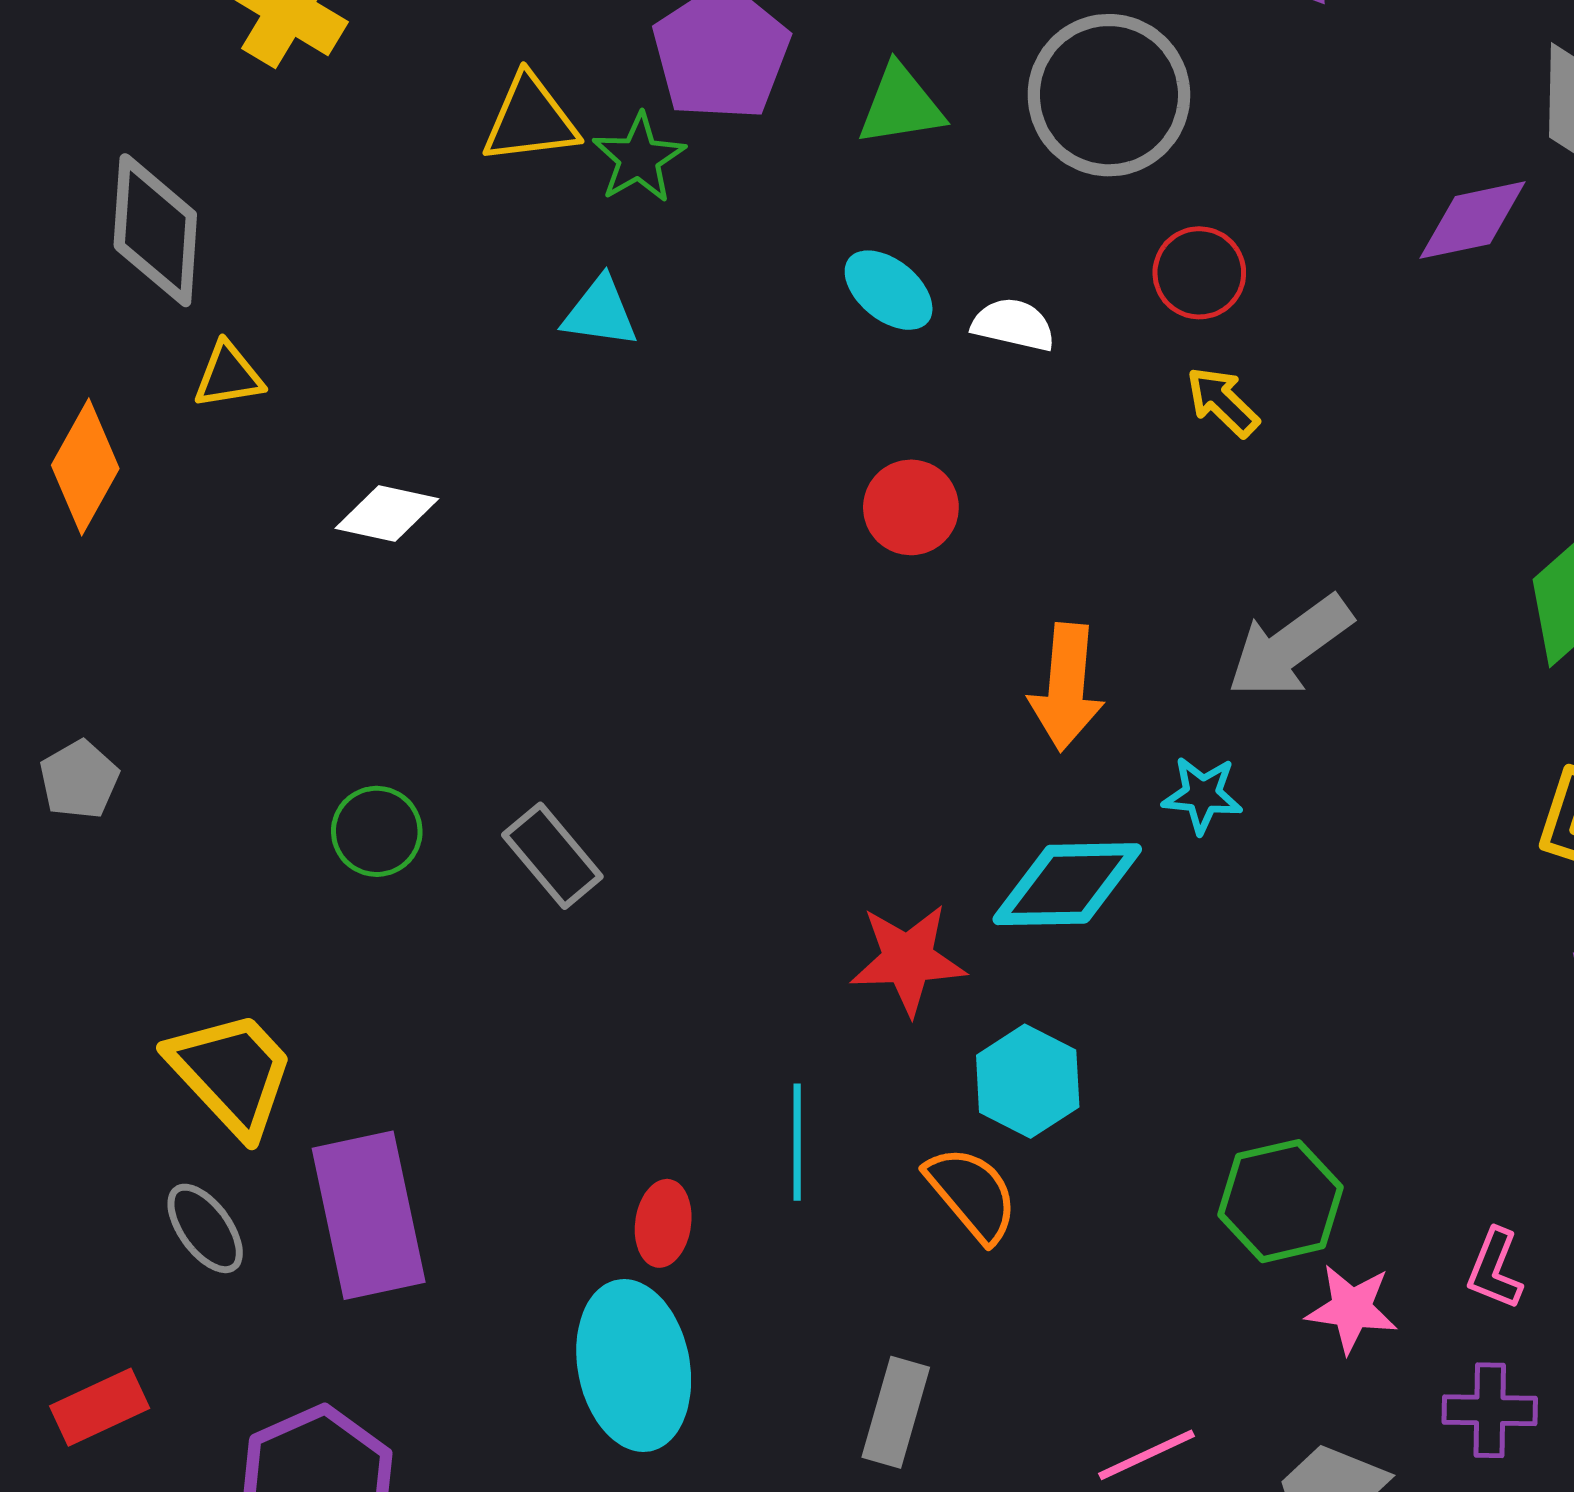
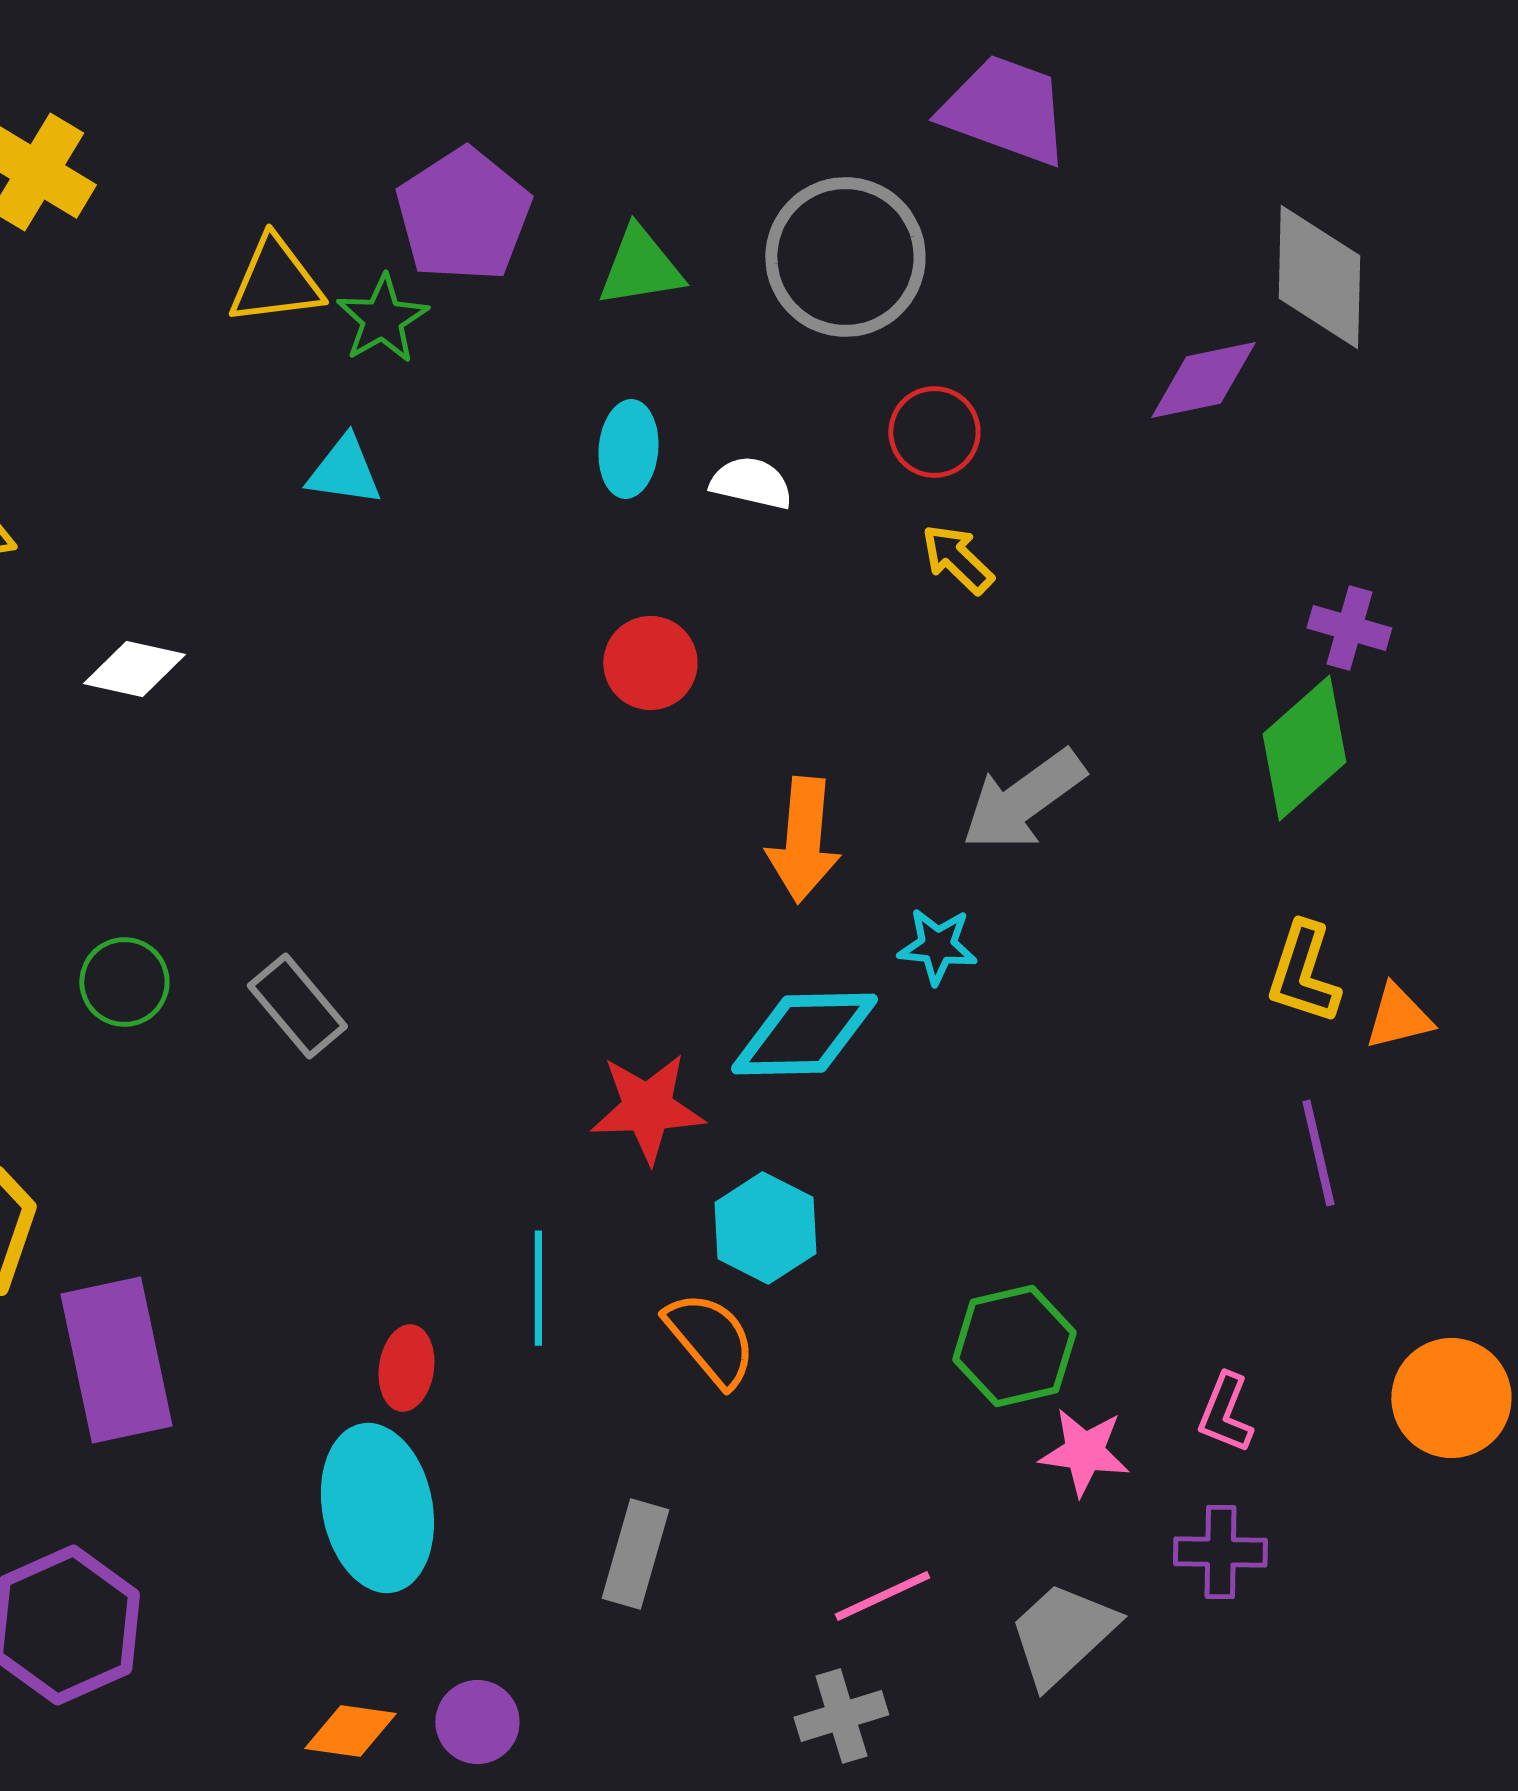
cyan ellipse: (889, 290) -> (628, 449), turned 56

